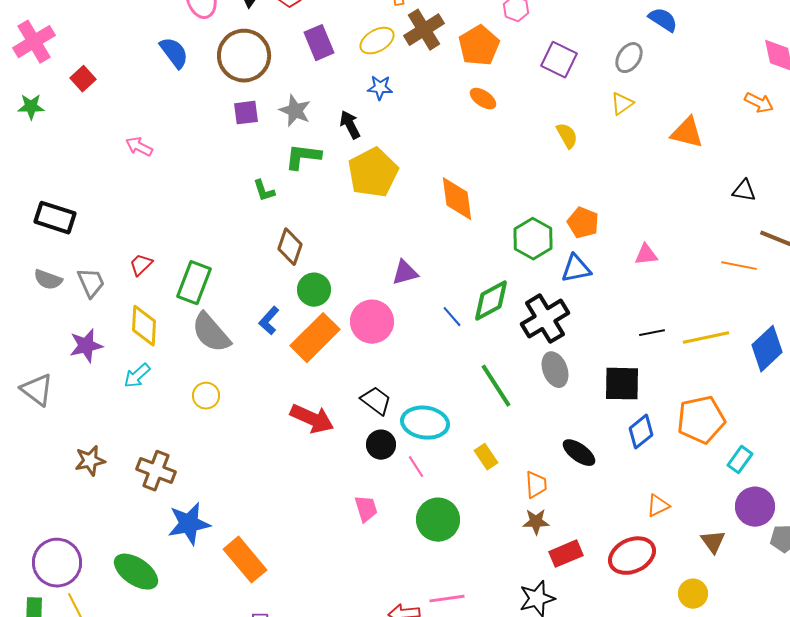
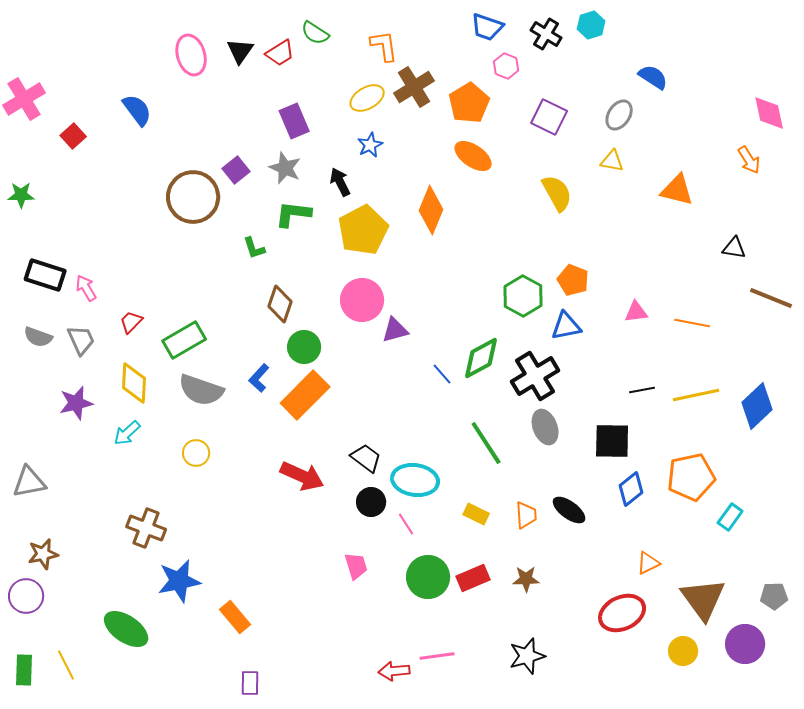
purple rectangle: (319, 43) -> (294, 121), moved
blue semicircle: (174, 53) -> (137, 110), moved
brown circle: (244, 56) -> (193, 197), moved
blue star: (380, 88) -> (370, 145), turned -30
orange ellipse: (483, 99) -> (473, 156), size x1.4
orange arrow: (759, 103) -> (749, 160), turned 32
yellow triangle: (622, 104) -> (612, 161), turned 45
green star: (31, 107) -> (21, 195), moved
purple square: (246, 113) -> (236, 170), turned -32
yellow semicircle: (567, 136) -> (557, 193), size x1.4
pink arrow: (139, 147) -> (86, 288), moved, turned 32
orange diamond: (457, 199) -> (431, 210), moved, turned 30
orange line: (739, 266) -> (692, 323), moved
green rectangle: (194, 283) -> (184, 340), turned 39
pink circle: (372, 322) -> (362, 300), moved
gray semicircle: (211, 333) -> (201, 390), turned -30
gray triangle: (37, 390) -> (29, 482), moved, turned -48
yellow rectangle: (486, 457) -> (476, 514), turned -30
brown star: (90, 461) -> (43, 554), moved
orange trapezoid: (536, 485) -> (526, 515), moved
purple circle: (755, 507) -> (745, 644), moved
brown triangle: (713, 542) -> (703, 599), size x1.8
red rectangle: (566, 554) -> (473, 578), moved
orange rectangle: (245, 560) -> (235, 617), size x0.7
purple circle: (57, 563) -> (26, 596), moved, size x0.7

